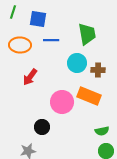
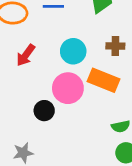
cyan circle: (77, 63) -> (73, 51), moved
black circle: (42, 127) -> (44, 111), moved

